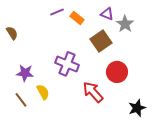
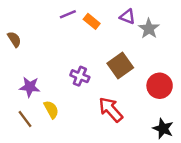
brown square: (101, 41) -> (120, 65), moved
purple cross: (67, 64) -> (80, 76), size x0.7
red circle: (117, 72) -> (160, 86), moved
black star: (137, 108) -> (163, 129), turned -30

